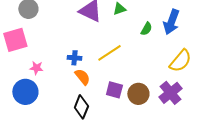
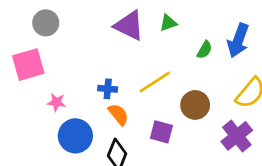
blue circle: (25, 92) -> (75, 136), moved
brown circle: (138, 94) -> (195, 105), moved

